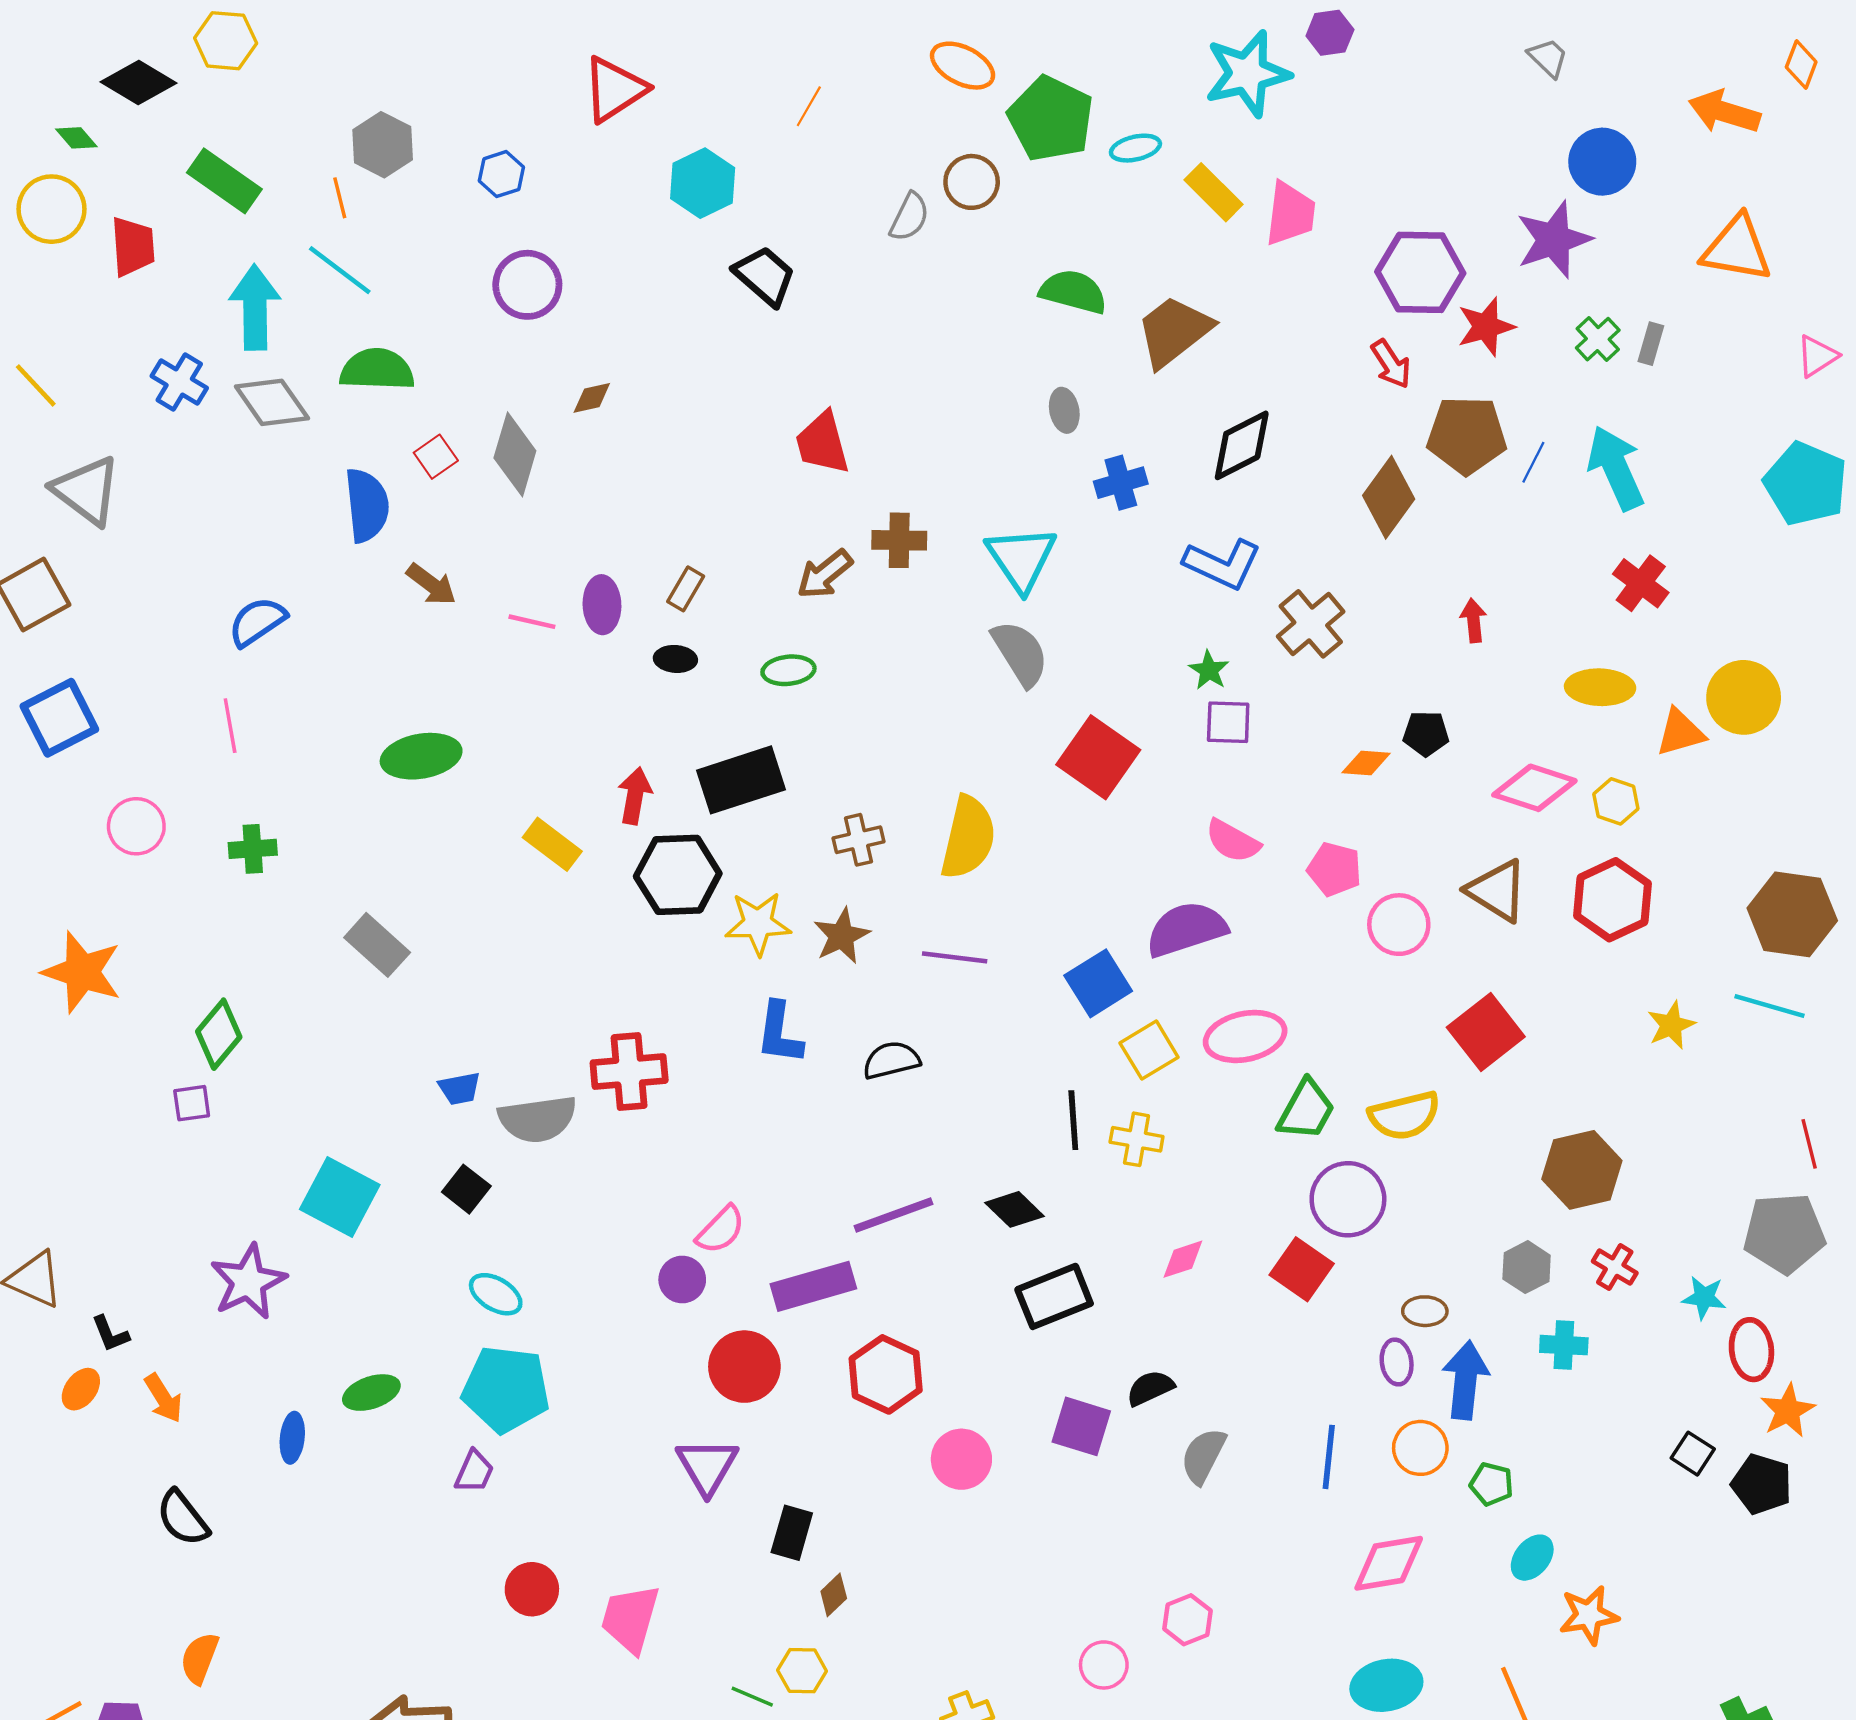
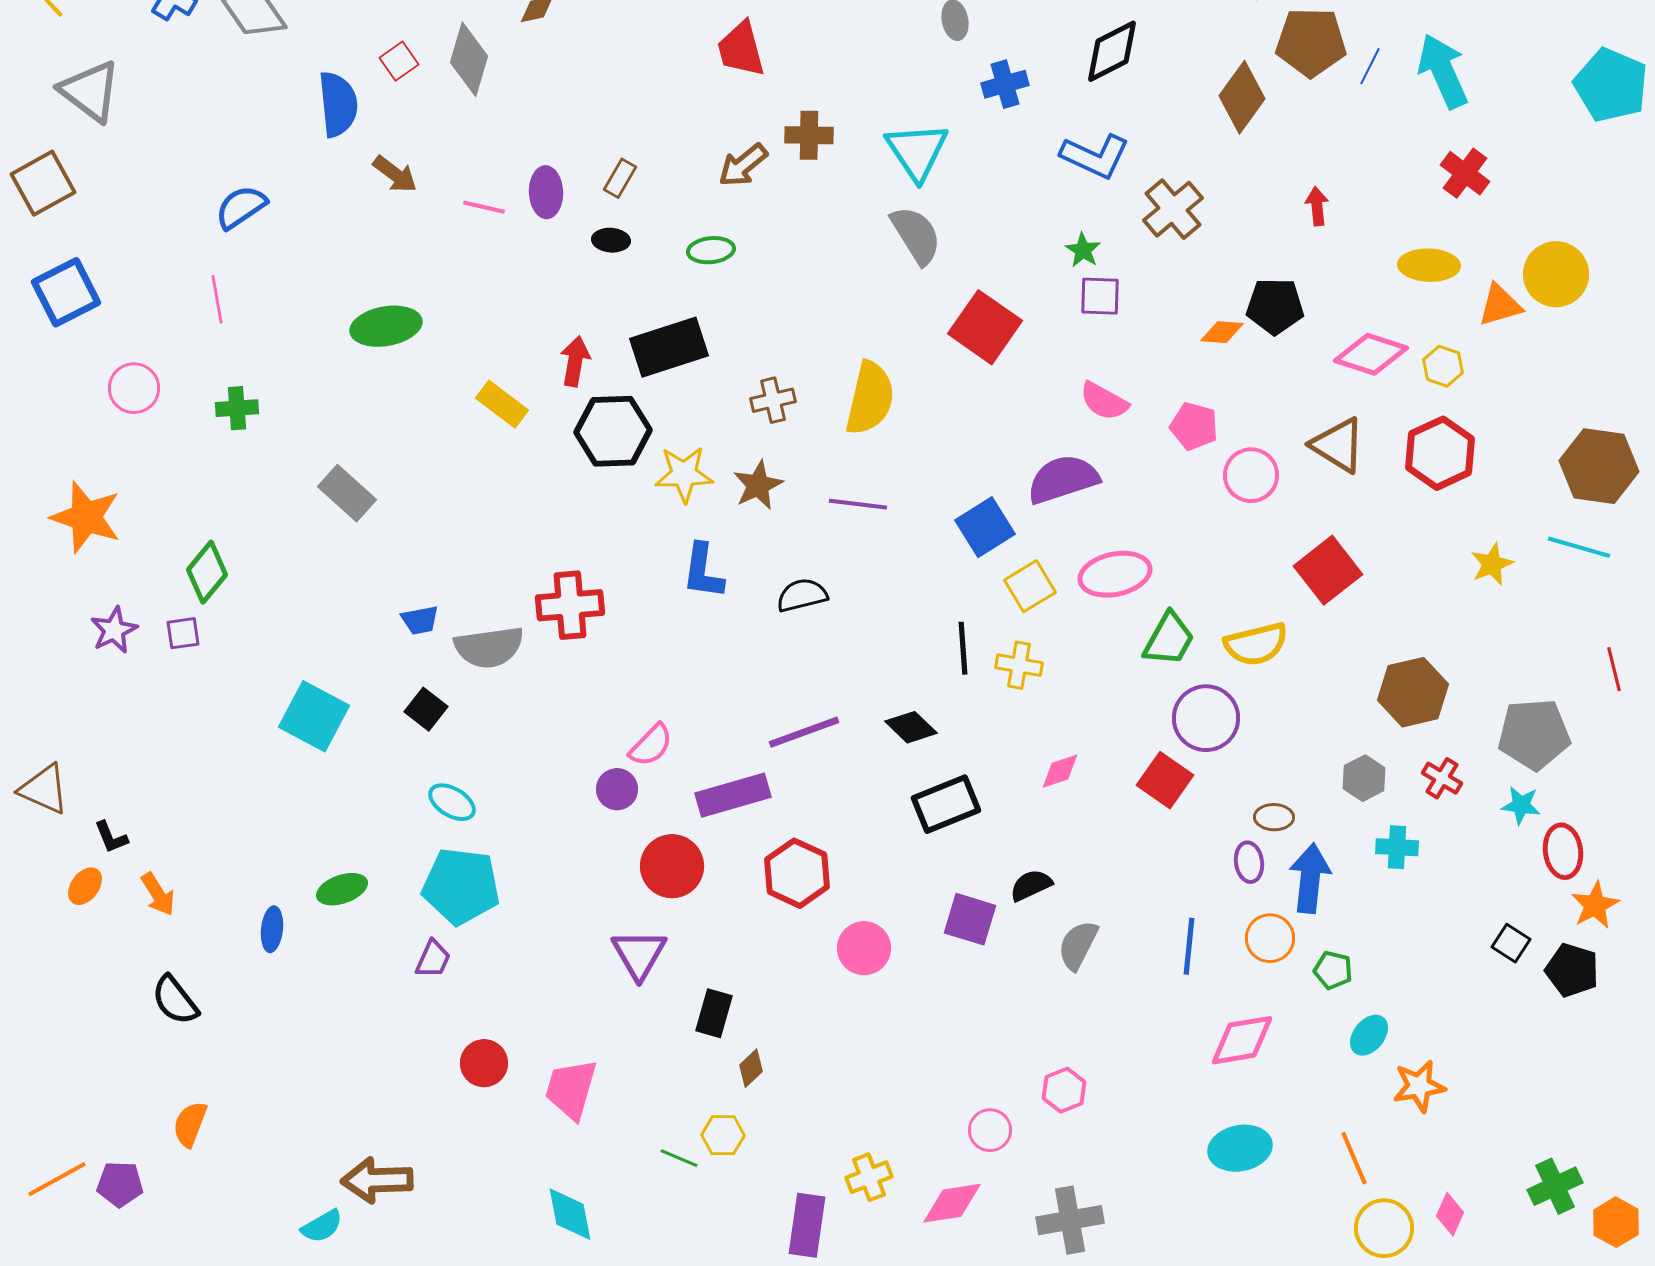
black pentagon: (1426, 734) -> (1275, 306), size x1.4
gray pentagon: (1784, 1233) -> (1534, 734), moved
purple star: (248, 1282) -> (114, 630), moved, size x0.7

